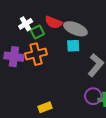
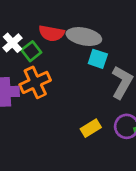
cyan square: (73, 46) -> (98, 59), moved, turned 32
yellow rectangle: (45, 107) -> (91, 128), moved

